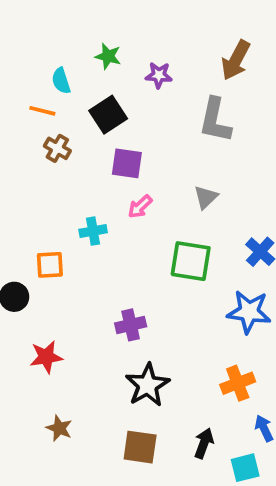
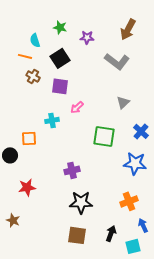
gray L-shape: (215, 120) -> (117, 61), turned -65
purple square: (127, 163) -> (60, 86), moved
gray triangle: (206, 197) -> (123, 102), moved
black star: (148, 385) -> (81, 202), turned 30
brown star: (59, 428) -> (13, 220), moved

